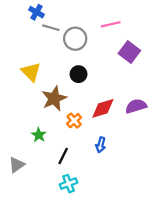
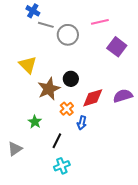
black circle: (79, 74) -> (71, 79), moved
blue arrow: (101, 145) -> (82, 123), moved

